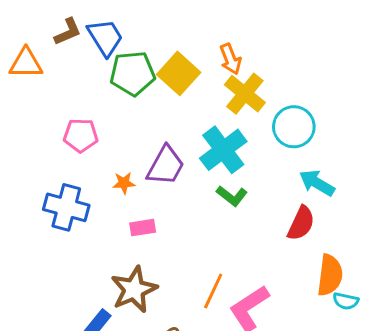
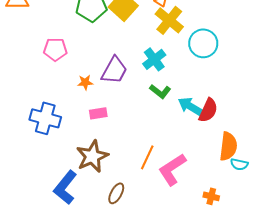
cyan cross: (223, 150) -> (154, 59), size x0.7
cyan arrow: (317, 183) -> (190, 106), moved
blue cross: (66, 207) -> (45, 118), moved

